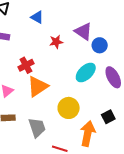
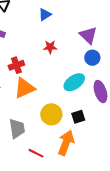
blue triangle: (37, 17) -> (45, 14), moved, turned 48
purple triangle: (83, 32) -> (88, 35), moved
black square: (108, 117) -> (78, 117), moved

